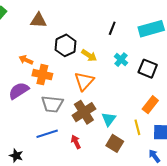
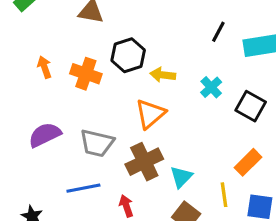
black line: (112, 28) -> (218, 32), moved
yellow arrow: (89, 55) -> (163, 75), turned 147
orange arrow: (26, 60) -> (44, 67), moved, turned 40
orange cross: (42, 75) -> (86, 74), moved
purple semicircle: (19, 91) -> (45, 135), moved

